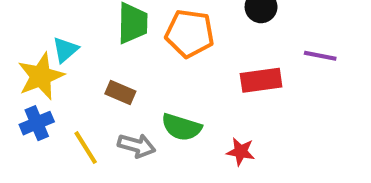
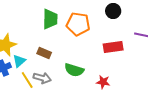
cyan triangle: (65, 50) -> (19, 61), moved
gray arrow: (137, 146) -> (42, 78), moved

